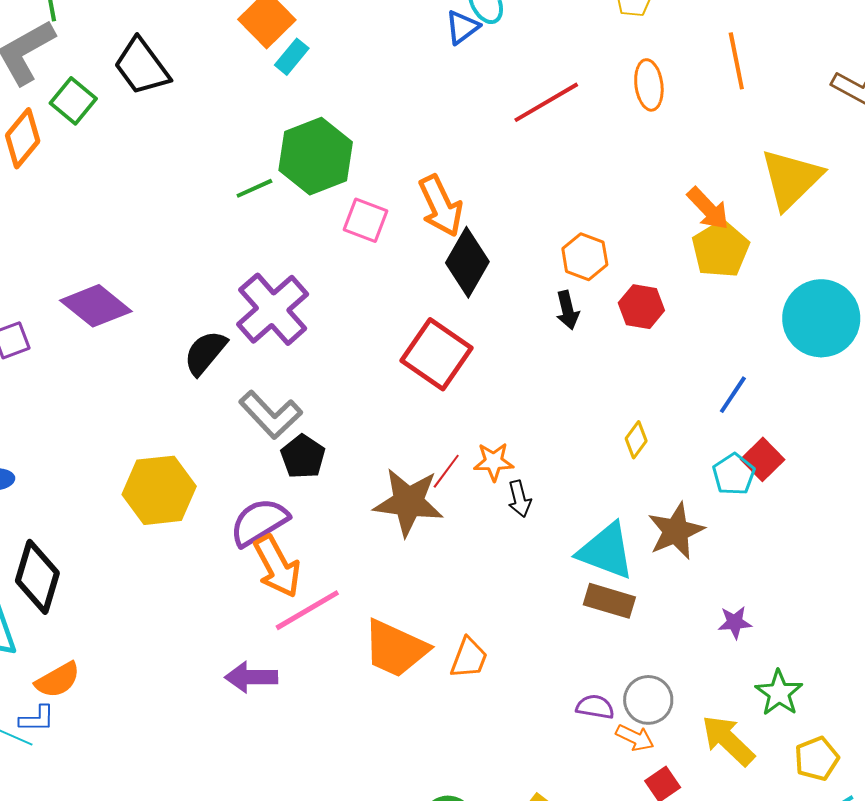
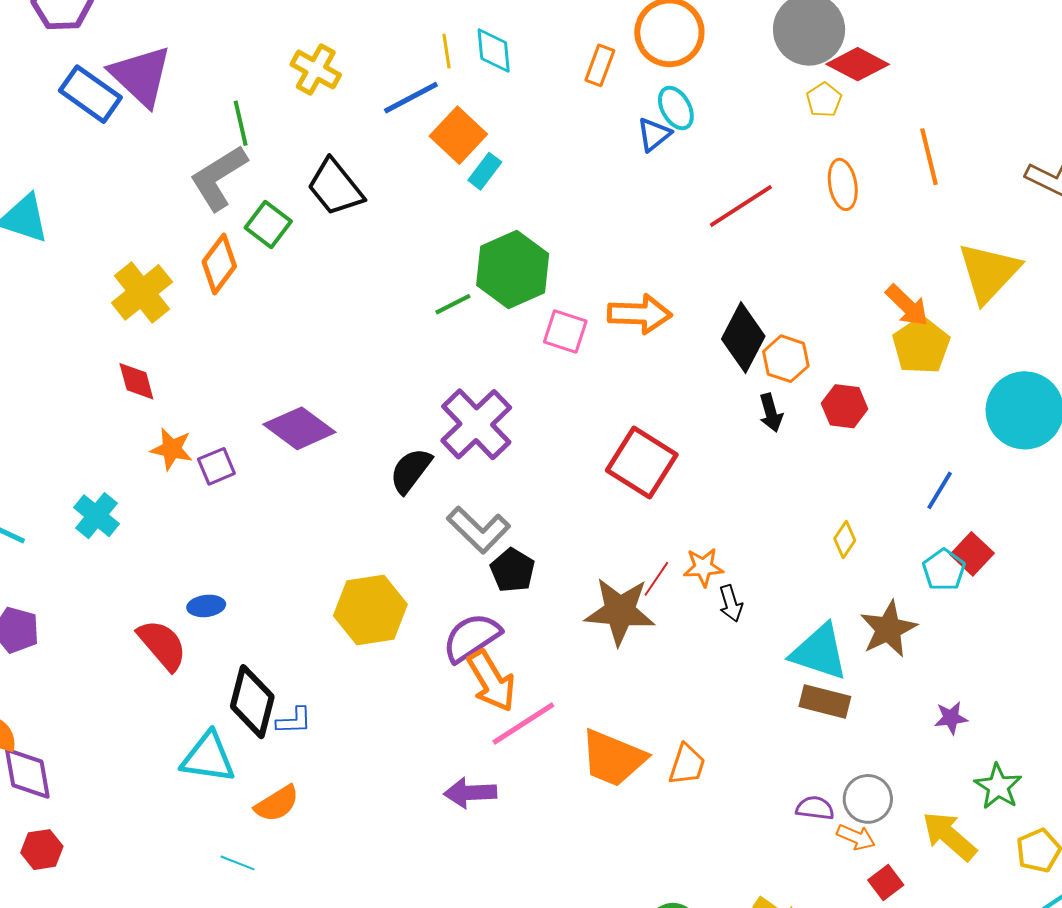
orange arrow: (441, 206) -> (640, 314), turned -60
black diamond: (467, 262) -> (743, 338), moved
blue L-shape: (37, 719) -> (294, 721), moved

